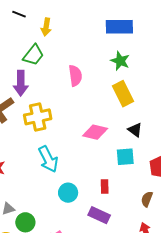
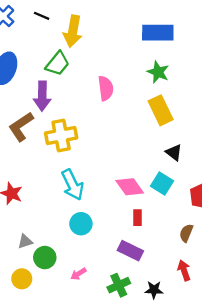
yellow arrow: (46, 27) -> (73, 31), size x1.5
pink diamond: (95, 132) -> (130, 187), moved, turned 40
cyan square: (125, 157) -> (162, 183), turned 36
cyan circle: (68, 193) -> (81, 224), moved

